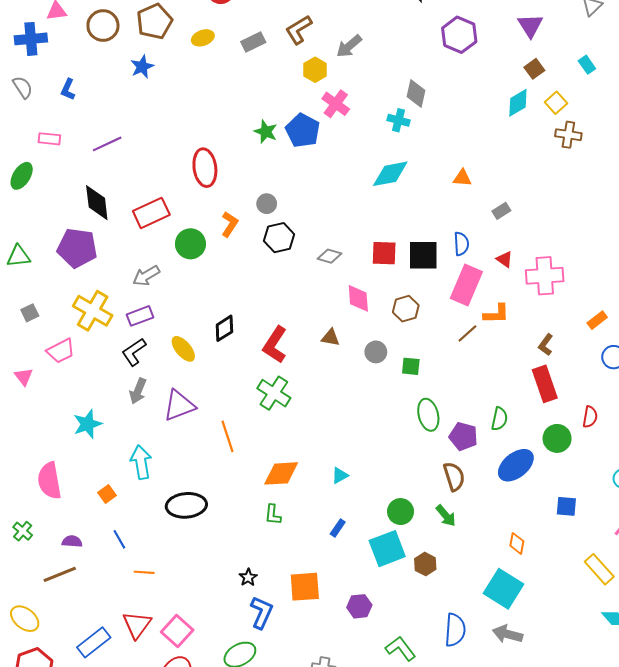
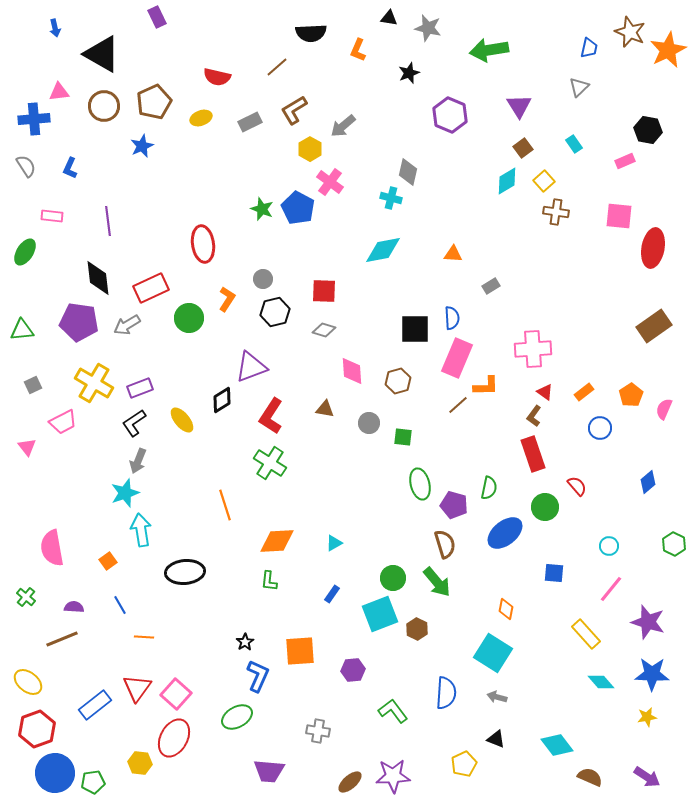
purple line: (107, 144) -> (108, 221), turned -72
red square: (384, 253) -> (324, 291), moved
red triangle: (505, 259) -> (545, 392), moved
gray arrow: (146, 276) -> (127, 325), moved
purple triangle: (179, 405) -> (251, 367), moved
red semicircle: (590, 417) -> (577, 486), turned -50
cyan star: (88, 424) -> (125, 493), moved
green arrow: (446, 516) -> (437, 582), size x1.4
gray arrow: (508, 634) -> (497, 697), size x0.7

